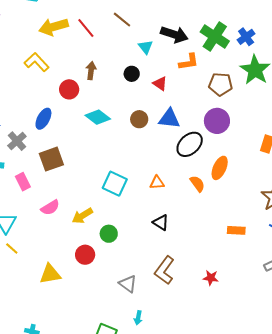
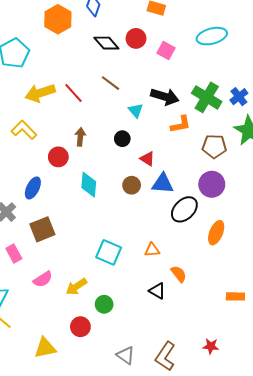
red triangle: (160, 83) -> (147, 159), moved
cyan diamond: (98, 117) -> (89, 185), turned 60
orange semicircle: (197, 184) -> (179, 274), moved
brown L-shape: (165, 270) -> (165, 356), moved

